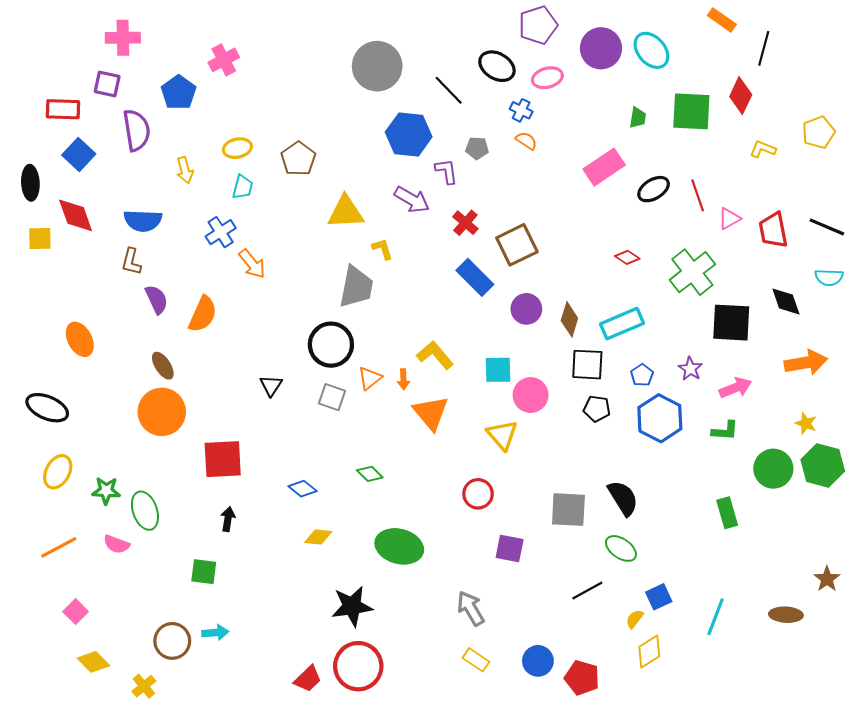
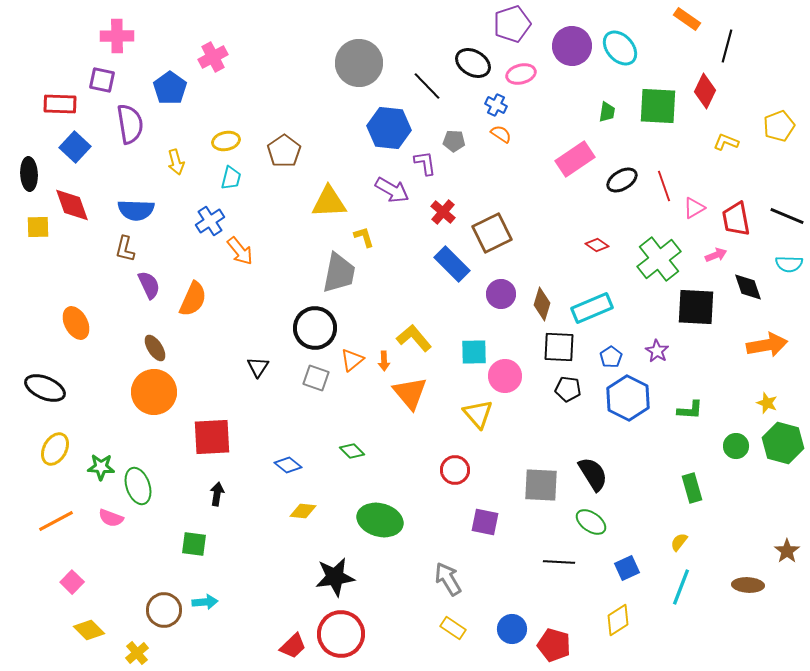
pink arrow: (735, 388) -> (716, 255), moved, size x0.7
green circle: (773, 469) -> (736, 446), size x0.7
black line: (587, 591) -> (559, 562), turned 32
yellow semicircle: (635, 619) -> (679, 542), moved

